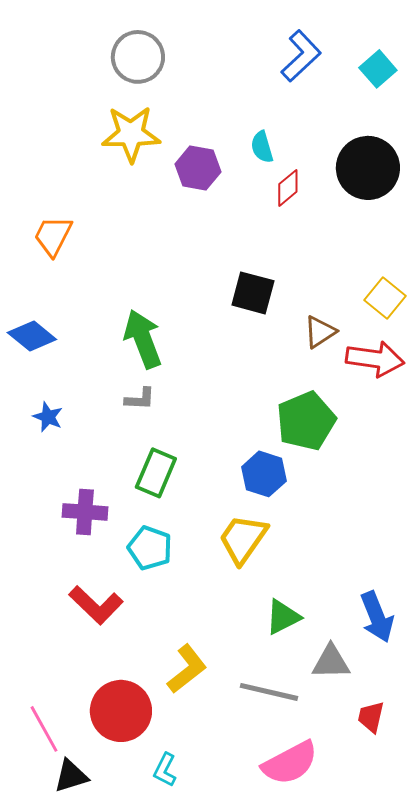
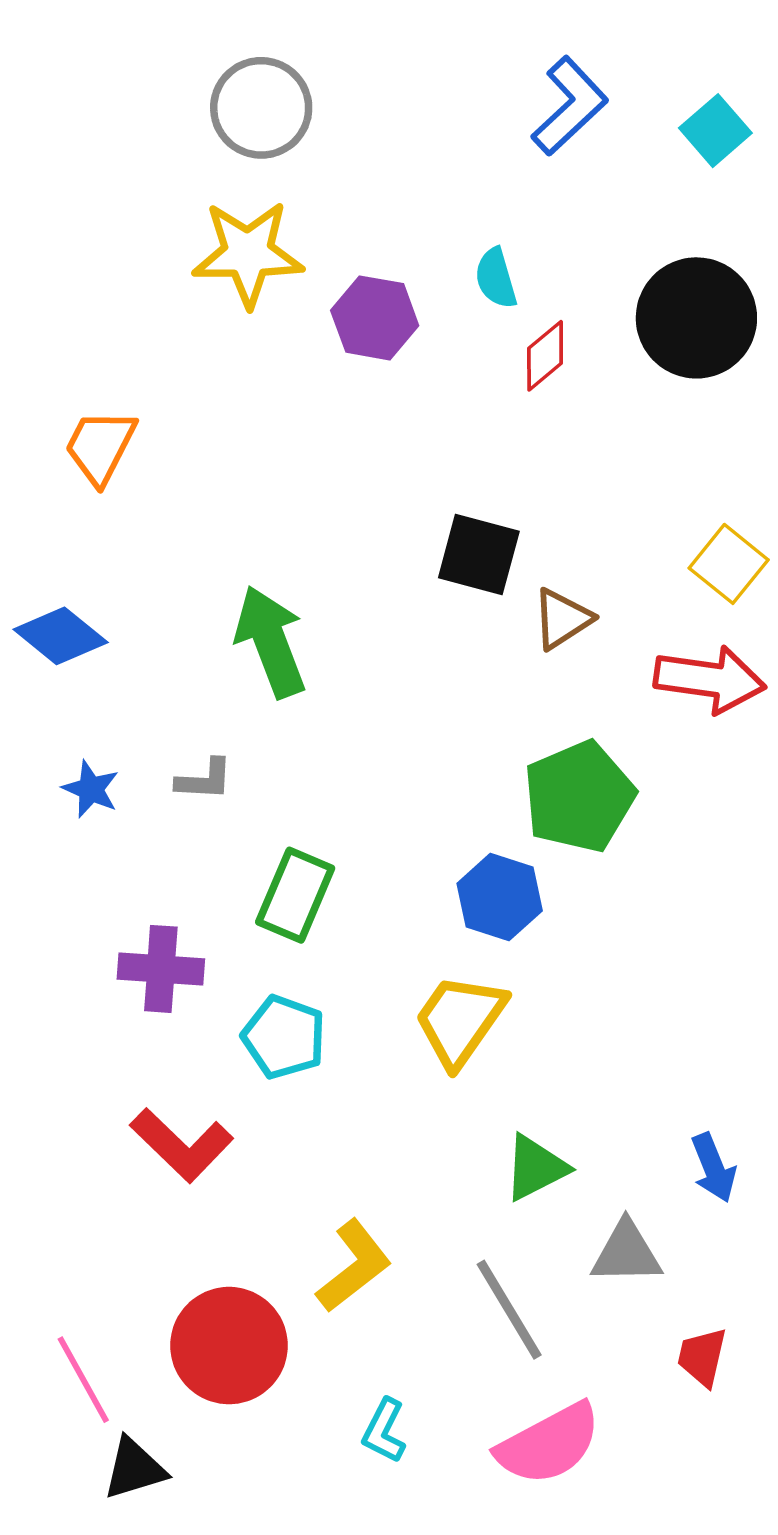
brown triangle: (320, 332) -> (562, 619), moved
gray L-shape: (140, 399) -> (204, 780), moved
blue arrow: (377, 617) -> (713, 1168), size x0.7
gray line: (269, 692) -> (509, 1310), turned 46
cyan L-shape: (165, 770) -> (384, 1431), moved

